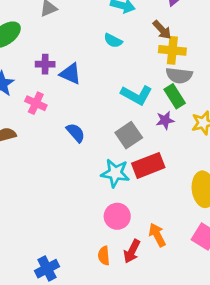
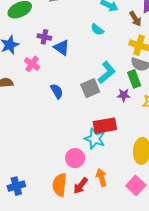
brown arrow: (162, 30) -> (135, 19), moved
cyan L-shape: (137, 95) -> (107, 73), turned -80
gray square: (129, 135) -> (90, 88), moved
cyan star: (115, 173) -> (95, 139), moved
orange semicircle: (104, 256) -> (60, 185), size x1.6

